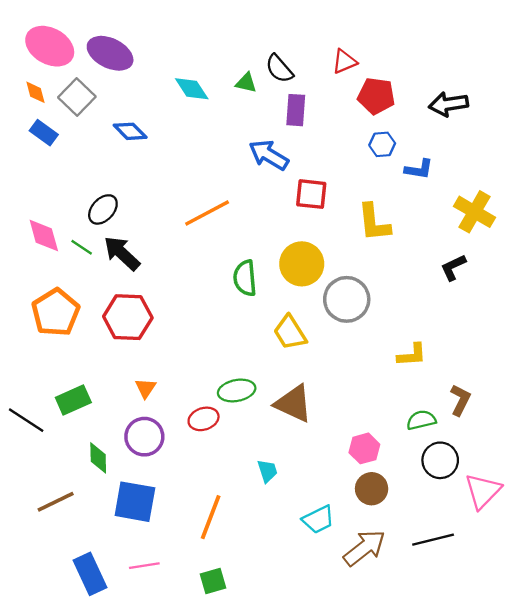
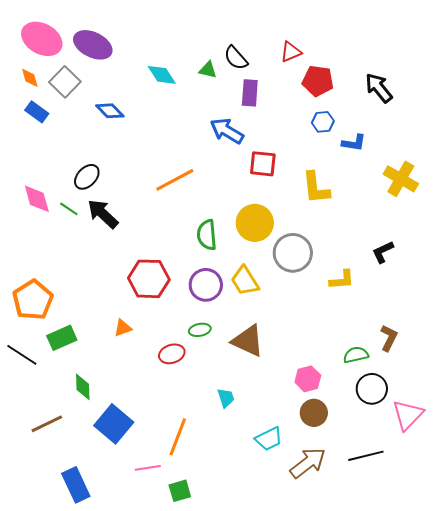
black arrow: (448, 104) -> (379, 88), turned 60
black L-shape: (453, 267) -> (383, 252), moved
orange pentagon: (56, 312) -> (33, 300), moved
red hexagon: (128, 317) -> (149, 279), moved
yellow L-shape: (412, 355) -> (342, 280), moved
orange triangle: (146, 388) -> (123, 328), turned 36
green ellipse: (237, 390) -> (200, 330), size x0.7
purple circle: (144, 437) -> (206, 285), moved
blue square: (135, 502) -> (114, 424), turned 30
pink line: (144, 566) -> (148, 468), moved

